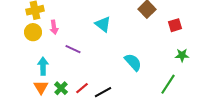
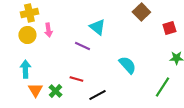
purple line: (73, 49) -> (82, 46), moved
cyan arrow: (43, 66) -> (25, 69), moved
red line: (82, 88) -> (76, 79), moved, turned 56

